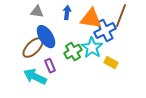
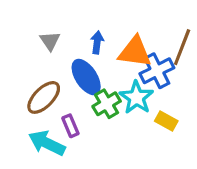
gray triangle: (37, 12) -> (50, 41), turned 48
blue ellipse: (46, 37) -> (86, 77), moved

